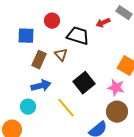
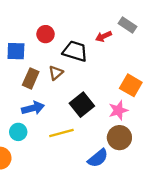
brown triangle: (61, 55) -> (56, 73), turned 32
pink star: (116, 88) -> (118, 110), turned -30
yellow line: (66, 108) -> (61, 133), turned -65

